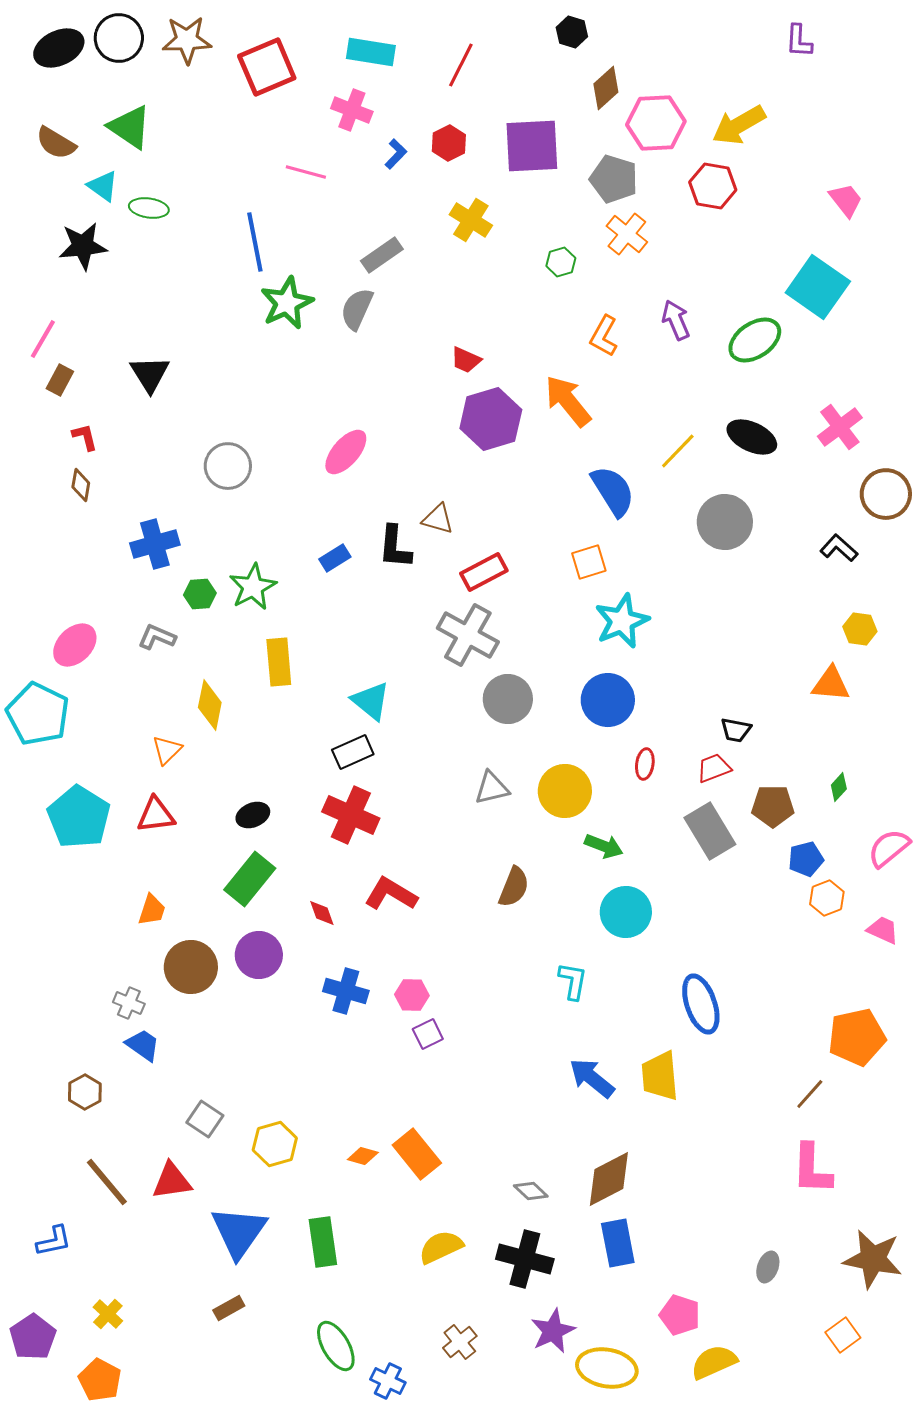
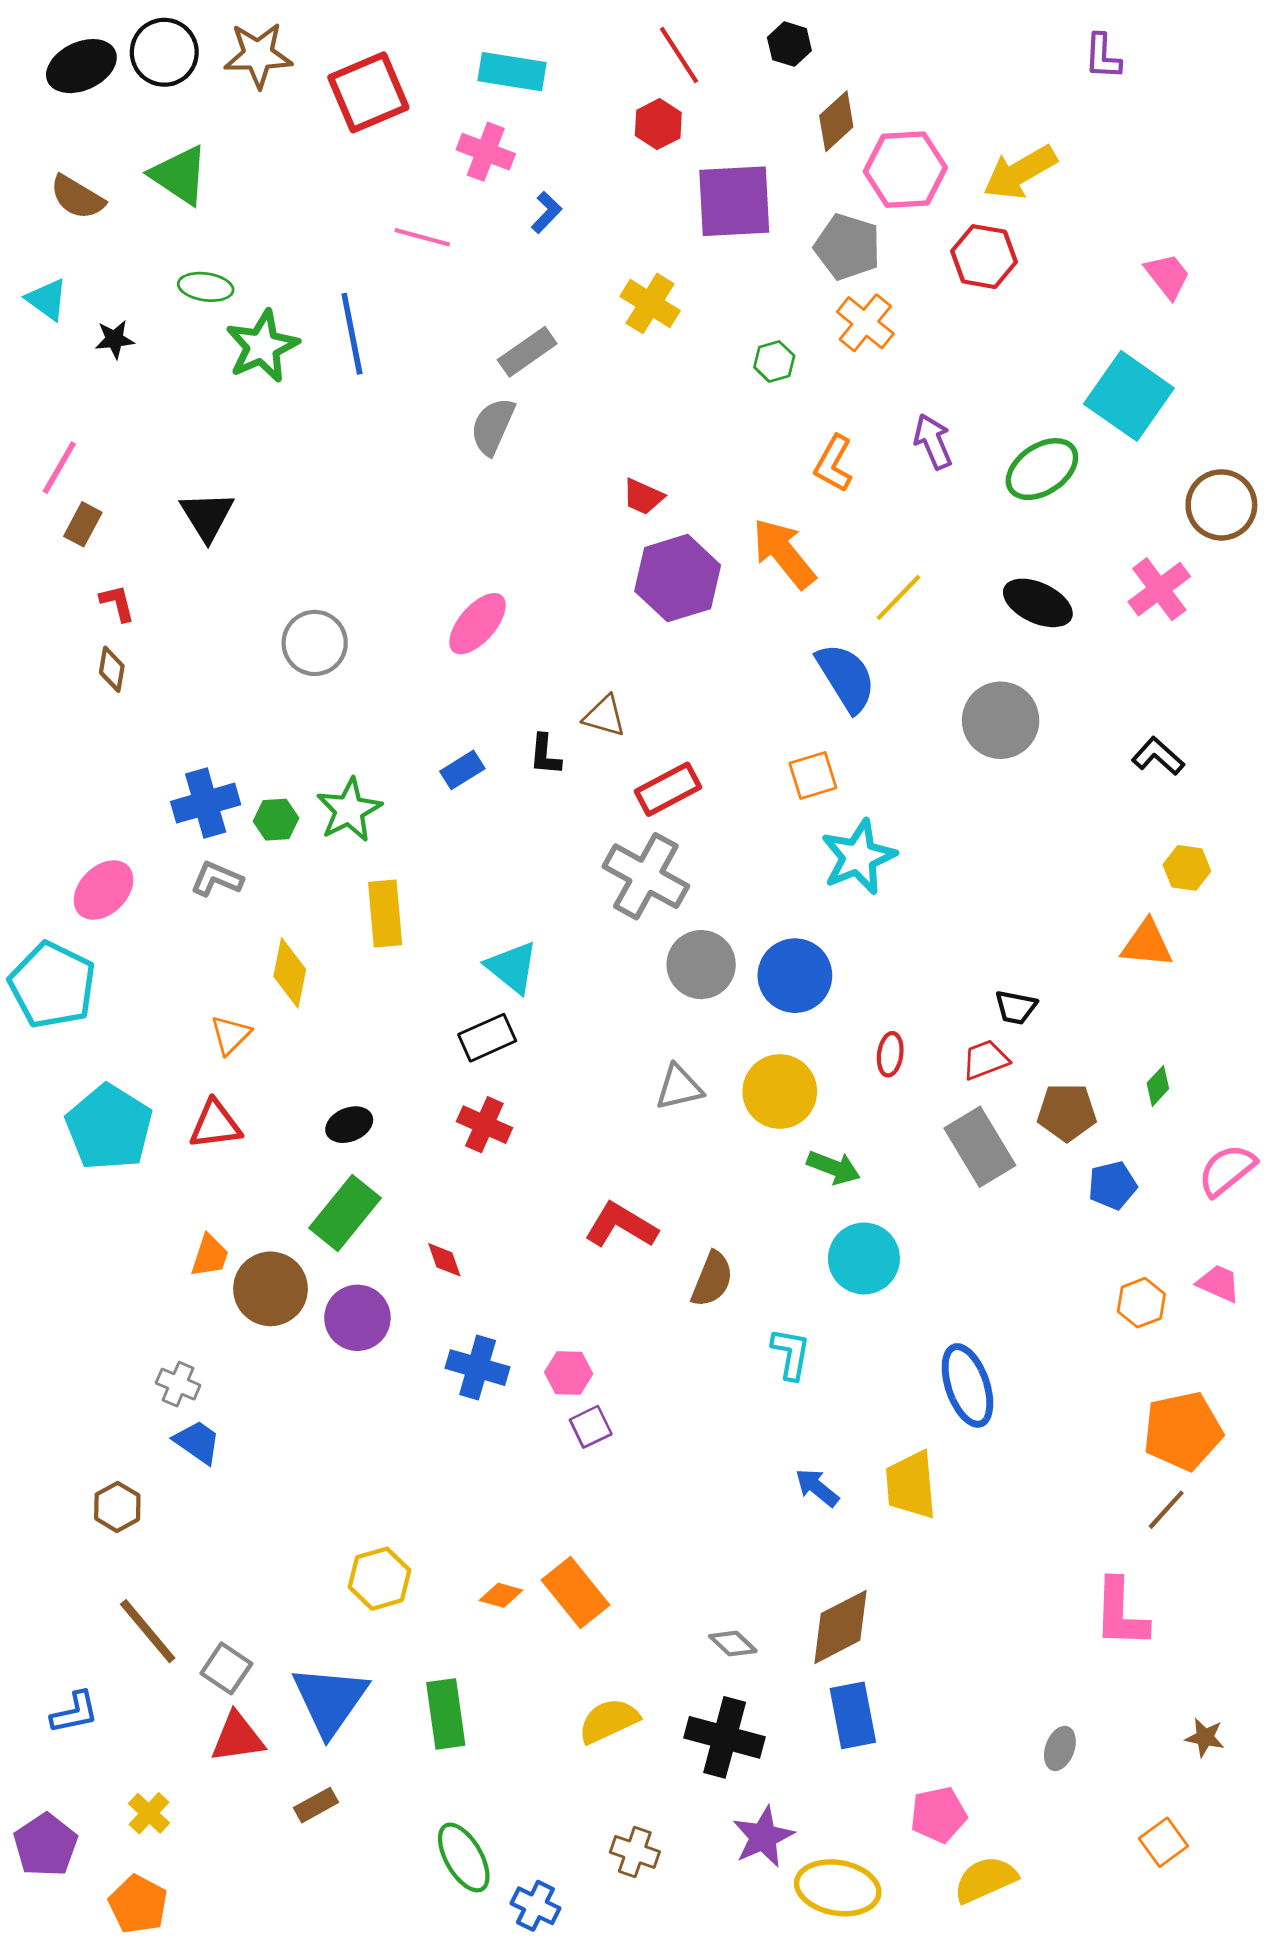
red line: (461, 65) -> (679, 55), moved, turned -60
red hexagon: (449, 143) -> (658, 124), moved
cyan triangle: (103, 186) -> (47, 299), moved
black star: (83, 246) -> (115, 339), size x0.6
green star: (287, 303) -> (262, 346), moved
yellow line: (678, 451) -> (898, 597), moved
brown circle: (886, 494) -> (1221, 505), moved
blue cross: (155, 544) -> (206, 803), moved
black L-shape: (395, 547) -> (545, 755), size x0.7
blue circle: (608, 700) -> (795, 976), moved
red cross: (351, 815) -> (484, 1125), size x0.7
brown semicircle: (514, 887) -> (712, 1279), moved
red L-shape: (391, 894) -> (621, 1225), moved
orange hexagon: (827, 898) -> (1141, 1303), moved
brown circle: (191, 967) -> (271, 1289), moved
blue arrow: (592, 1078) -> (817, 1488), size x0.7
brown line: (810, 1094) -> (1166, 1510), moved
gray square: (205, 1119) -> (226, 1668), moved
red triangle: (172, 1181) -> (237, 1737), moved
brown star: (873, 1259) -> (1205, 1737), size x0.5
pink pentagon: (680, 1315) -> (938, 1815), turned -30
brown cross: (460, 1342) -> (635, 1852), turned -32

